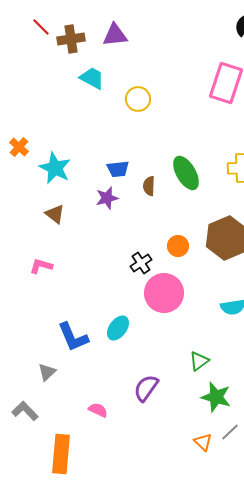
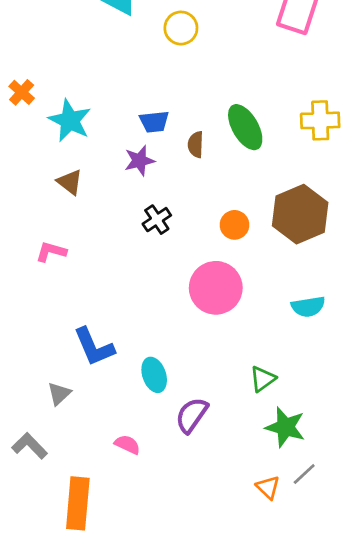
black cross: (141, 263) -> (157, 220), moved
cyan ellipse: (118, 328) -> (154, 375), moved, turned -55

